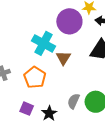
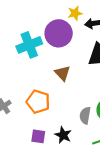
cyan cross: (43, 43) -> (29, 45), moved, turned -35

